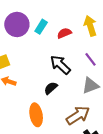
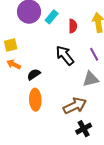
red semicircle: (64, 33) -> (73, 26), turned 104
black semicircle: (51, 88) -> (34, 74), moved

